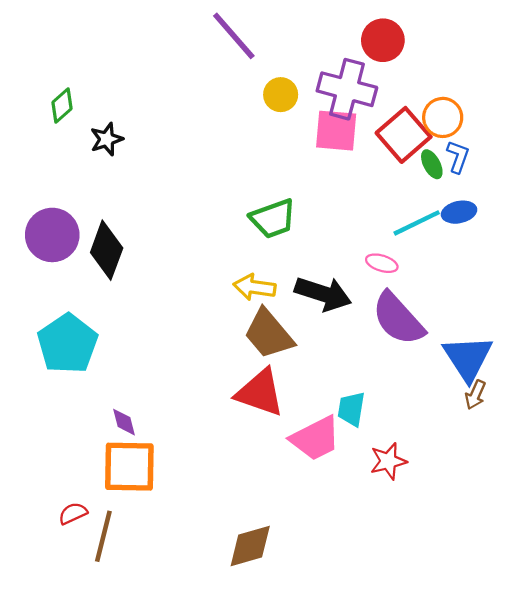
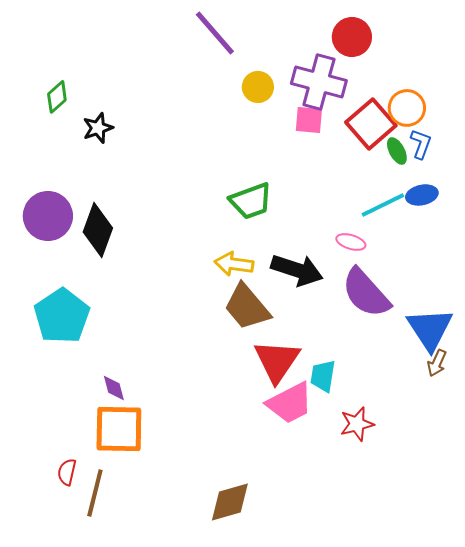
pink square: (336, 131) -> (309, 120), size x0.7
red triangle: (260, 393) -> (277, 361), moved, turned 45
red semicircle: (73, 513) -> (67, 472), turned -52

